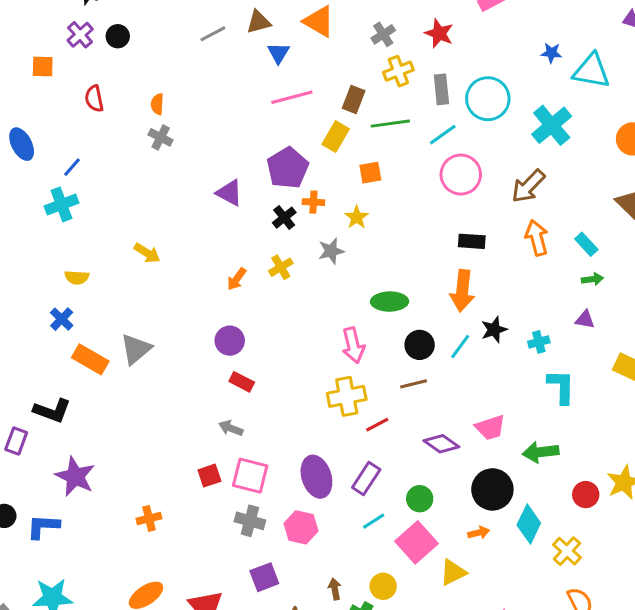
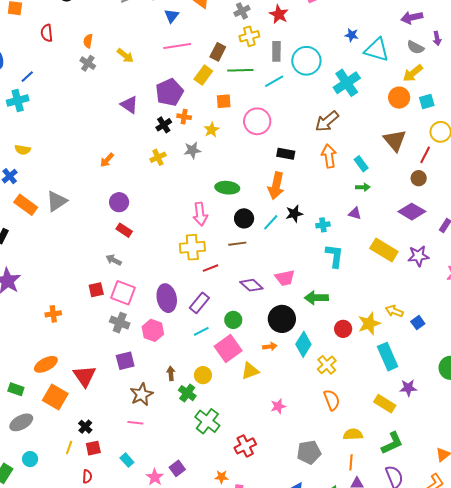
pink circle: (461, 175) -> (257, 121), moved
yellow arrow: (147, 253) -> (125, 56), moved
orange arrow: (237, 279) -> (107, 160), moved

